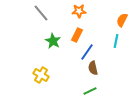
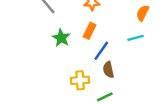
cyan line: (116, 41) -> (136, 38), turned 64
yellow cross: (41, 75) -> (80, 80), moved, turned -35

